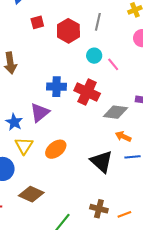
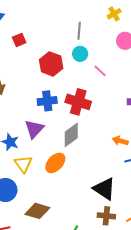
red hexagon: (68, 31) -> (51, 64), moved
cyan circle: (94, 56) -> (80, 54), moved
gray diamond: (116, 112) -> (71, 135), moved, turned -35
black triangle: (101, 162) -> (104, 189), moved

